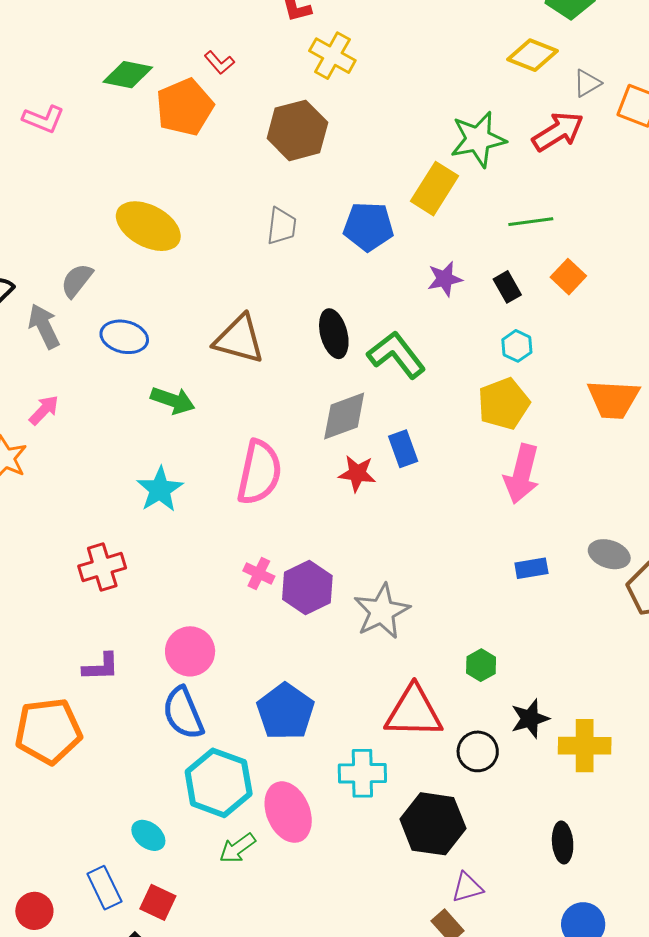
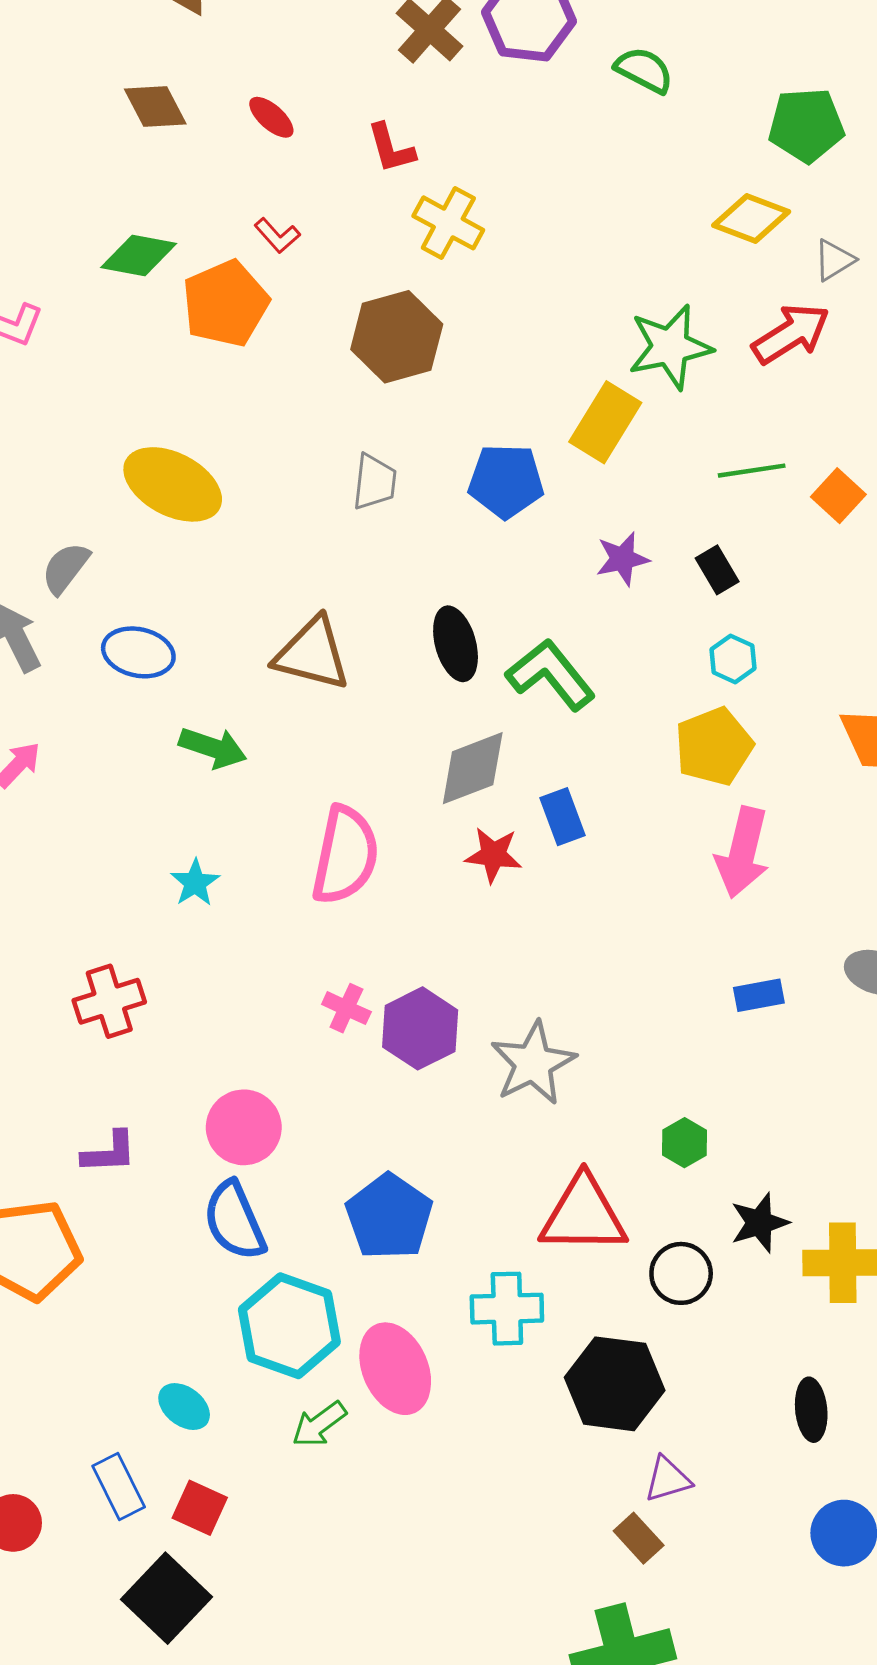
orange square: (568, 277) -> (838, 496), moved
cyan star: (160, 489) -> (195, 883), size x0.7

